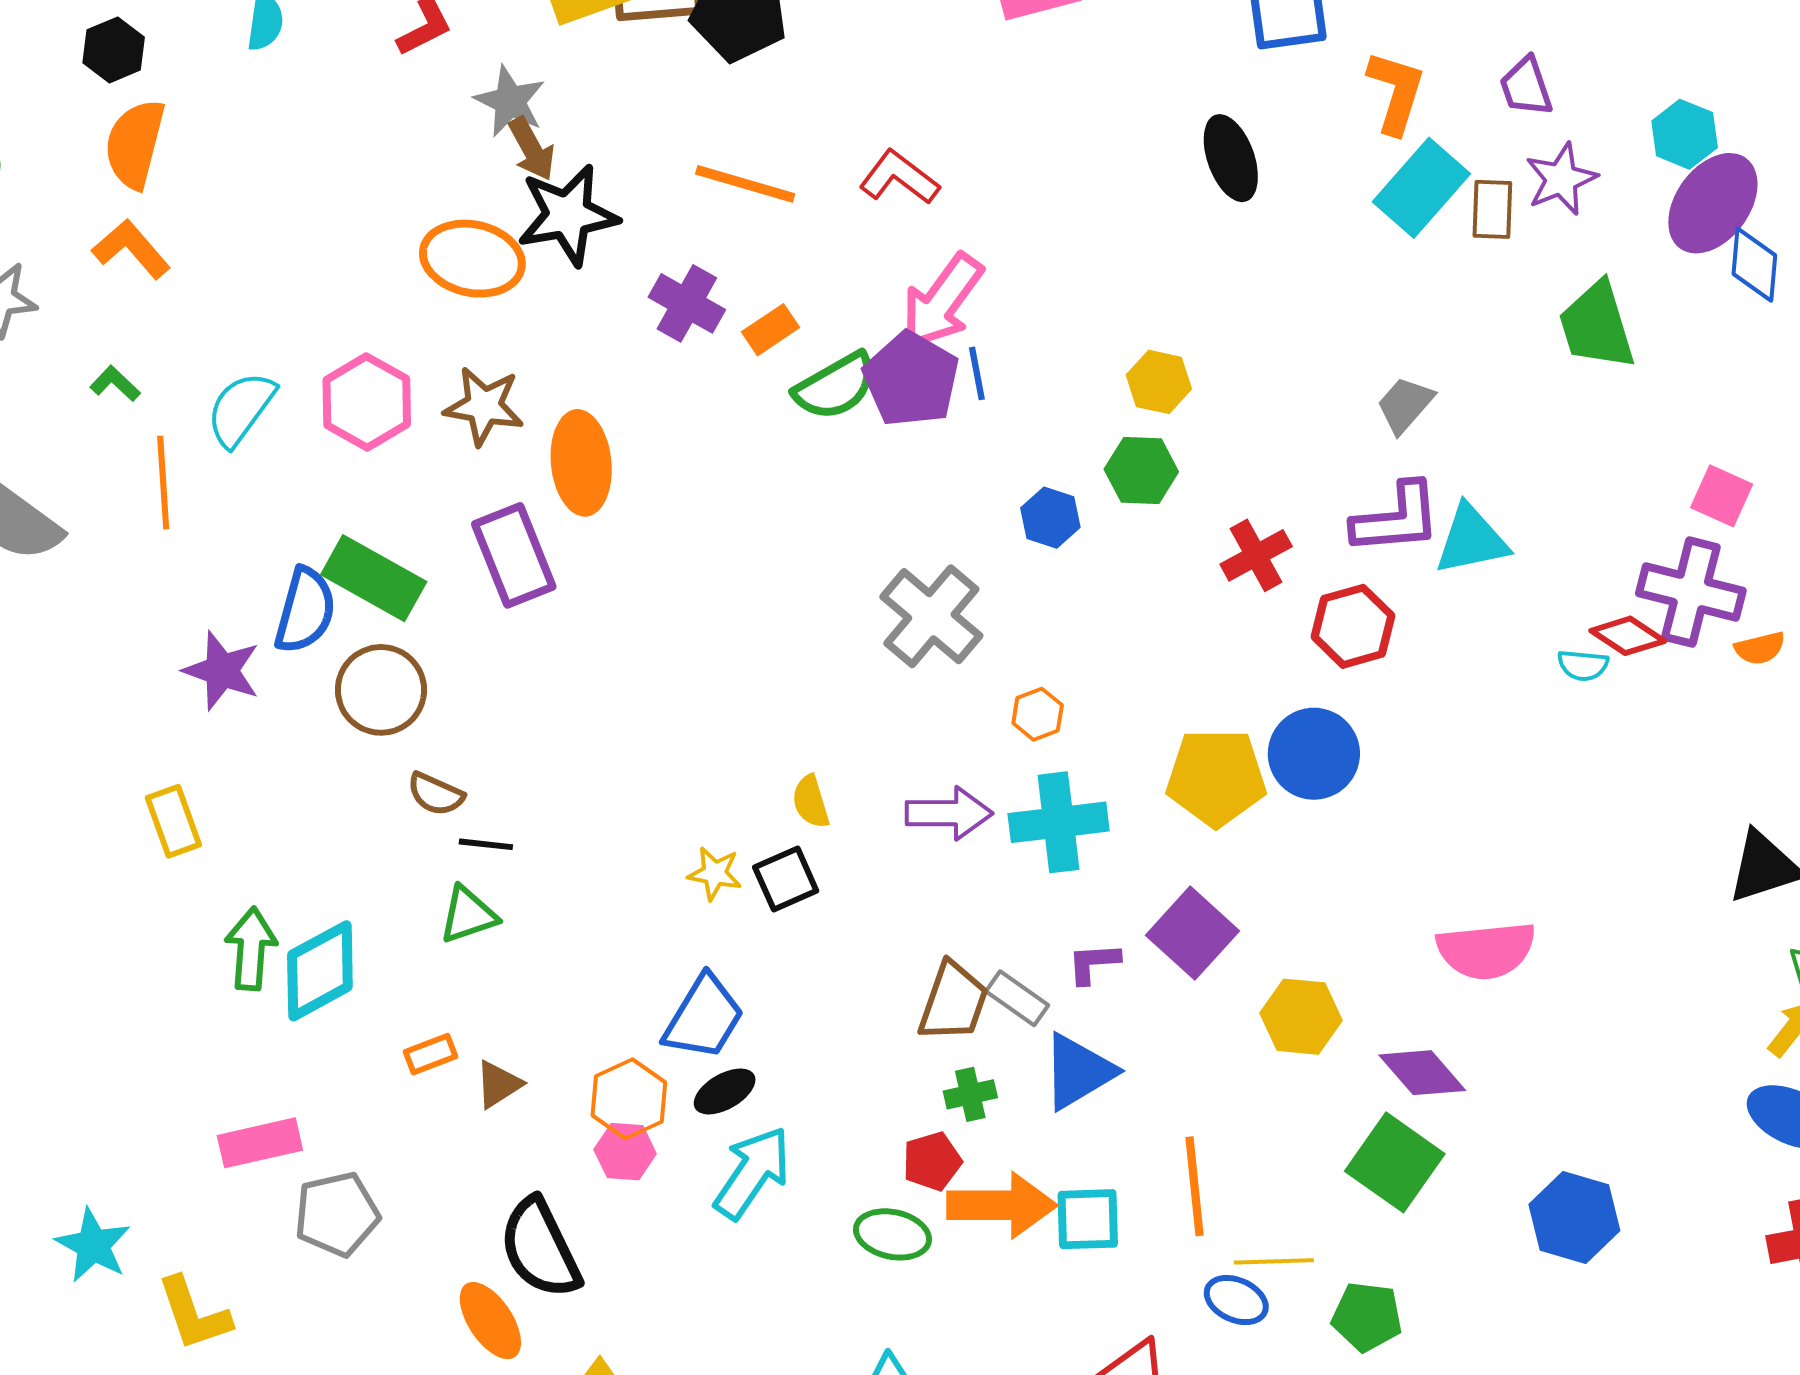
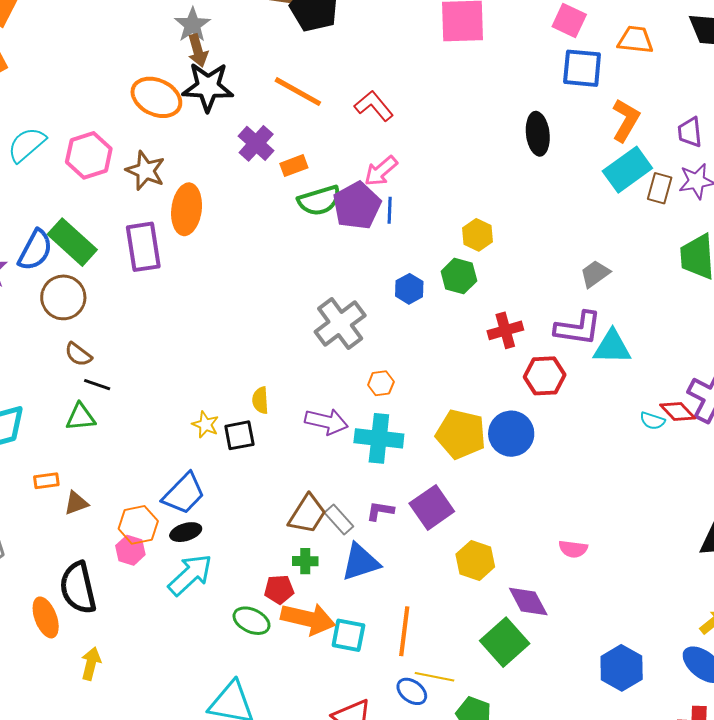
pink arrow: (942, 301) -> (381, 171), size x0.7
pink semicircle: (1486, 950) -> (573, 549), size x0.6
blue hexagon: (1574, 1217) -> (622, 668), moved

